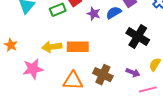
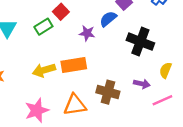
purple star: (94, 14) -> (87, 33), moved
pink star: (33, 69) -> (37, 110), moved

